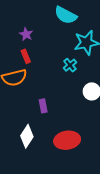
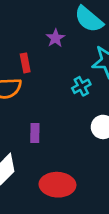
purple star: (26, 34) -> (55, 38), moved

